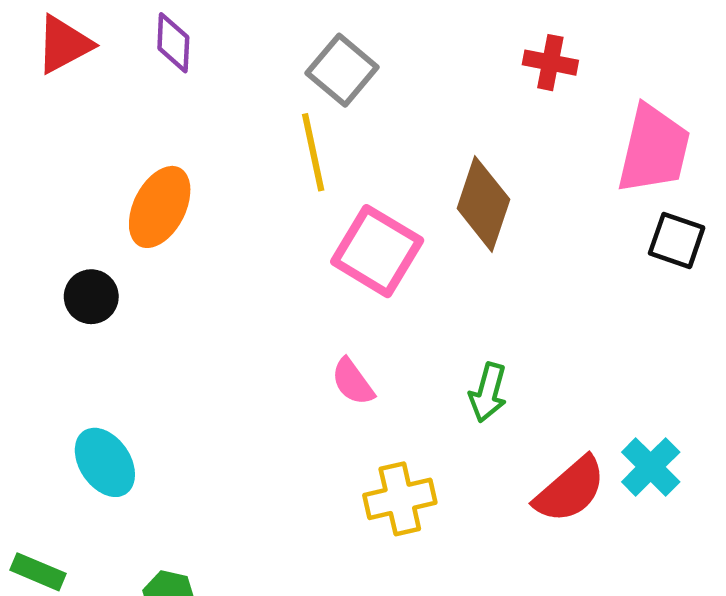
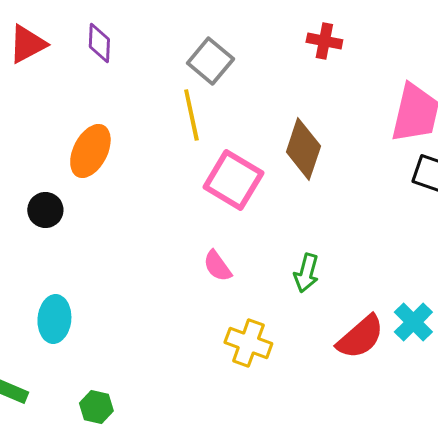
red cross: (550, 63) -> (324, 41), moved
cyan ellipse: (105, 462) -> (54, 319), turned 39
yellow cross: (400, 499) -> (248, 343), turned 33

